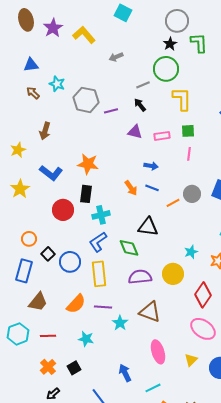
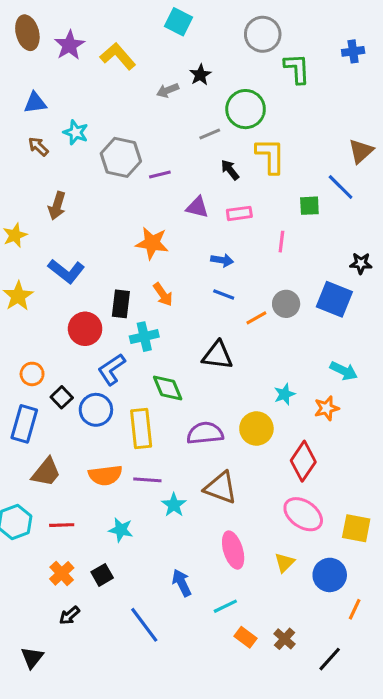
black star: (170, 44) -> (200, 75), moved
black arrow: (140, 105) -> (230, 170), moved
green square: (188, 131) -> (309, 206), moved
orange star: (88, 164) -> (152, 243), moved
orange arrow: (131, 188) -> (163, 294), moved
blue L-shape: (98, 242) -> (112, 369), moved
green diamond: (129, 248) -> (168, 388), moved
orange semicircle: (76, 304) -> (105, 475), turned 40

